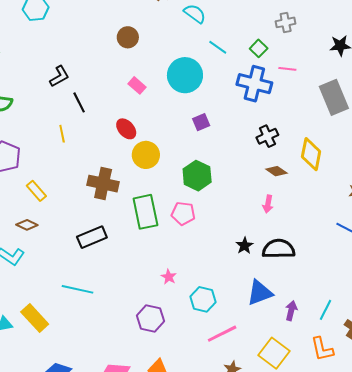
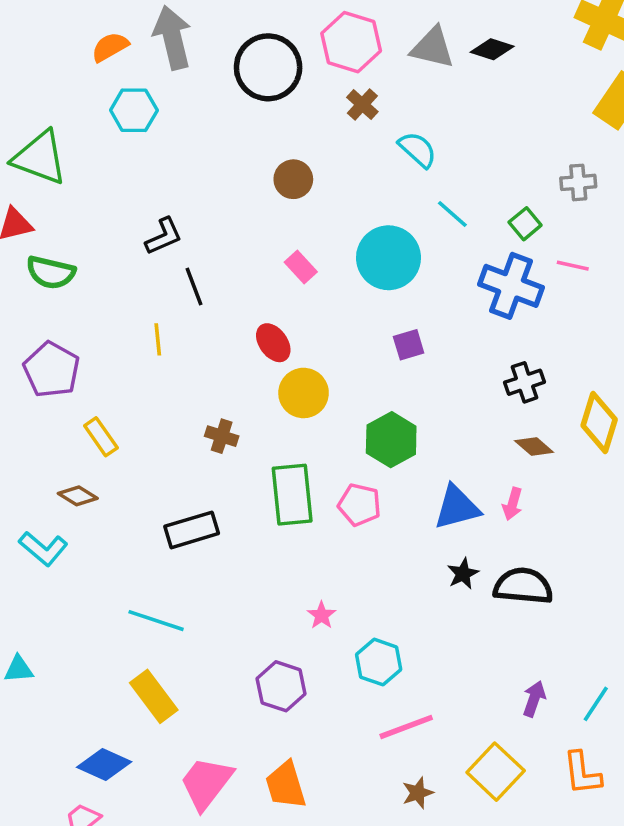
brown cross: (103, 184) -> (222, 436), size x0.6
blue triangle: (260, 293) -> (457, 507), moved
yellow rectangle: (35, 318) -> (154, 696), moved

